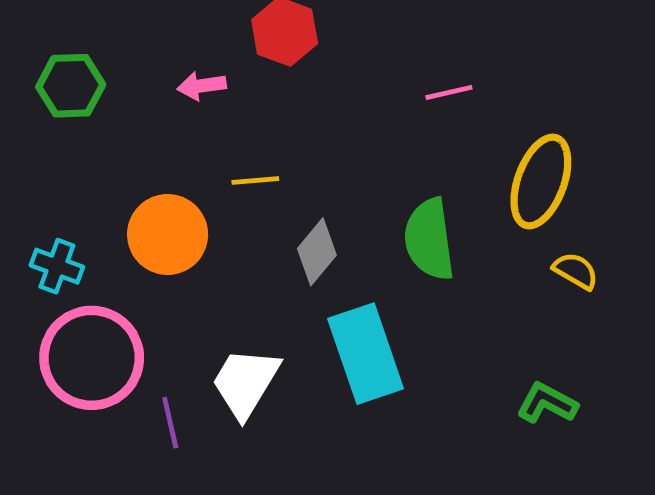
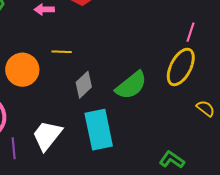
pink line: (449, 92) -> (190, 32), moved, turned -66
green semicircle: (429, 239) -> (131, 85), turned -128
yellow semicircle: (576, 271) -> (205, 108), moved

